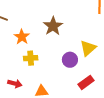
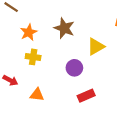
brown star: (53, 26) -> (64, 28), turned -30
yellow triangle: (88, 48) -> (96, 47), moved

